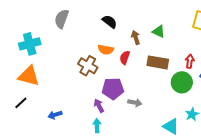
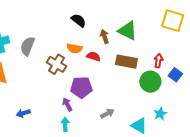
gray semicircle: (62, 19) -> (27, 46), moved
green triangle: (159, 31) -> (128, 31), size x1.5
red semicircle: (125, 58) -> (93, 56), turned 88
gray arrow: (135, 103) -> (107, 113), moved, turned -40

